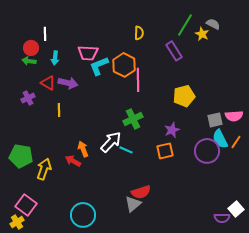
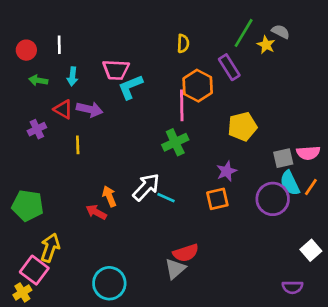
red circle: (31, 48) -> (26, 50), moved
orange hexagon: (124, 65) -> (198, 86), moved
green cross: (133, 119) -> (175, 142), moved
yellow arrow: (44, 169) -> (50, 248), moved
white square: (236, 209) -> (311, 250), moved

